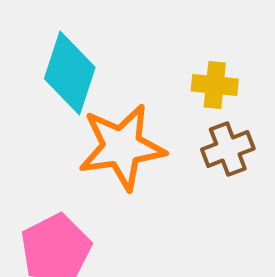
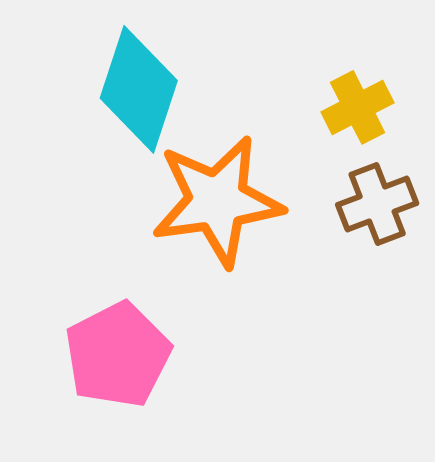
yellow cross: (215, 85) -> (358, 107), turned -33

